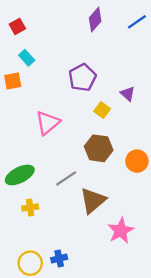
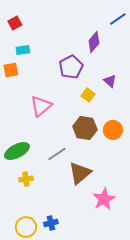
purple diamond: (95, 19) -> (94, 42), moved
cyan rectangle: (27, 58) -> (23, 50), turned -56
orange circle: (137, 161) -> (113, 130), moved

